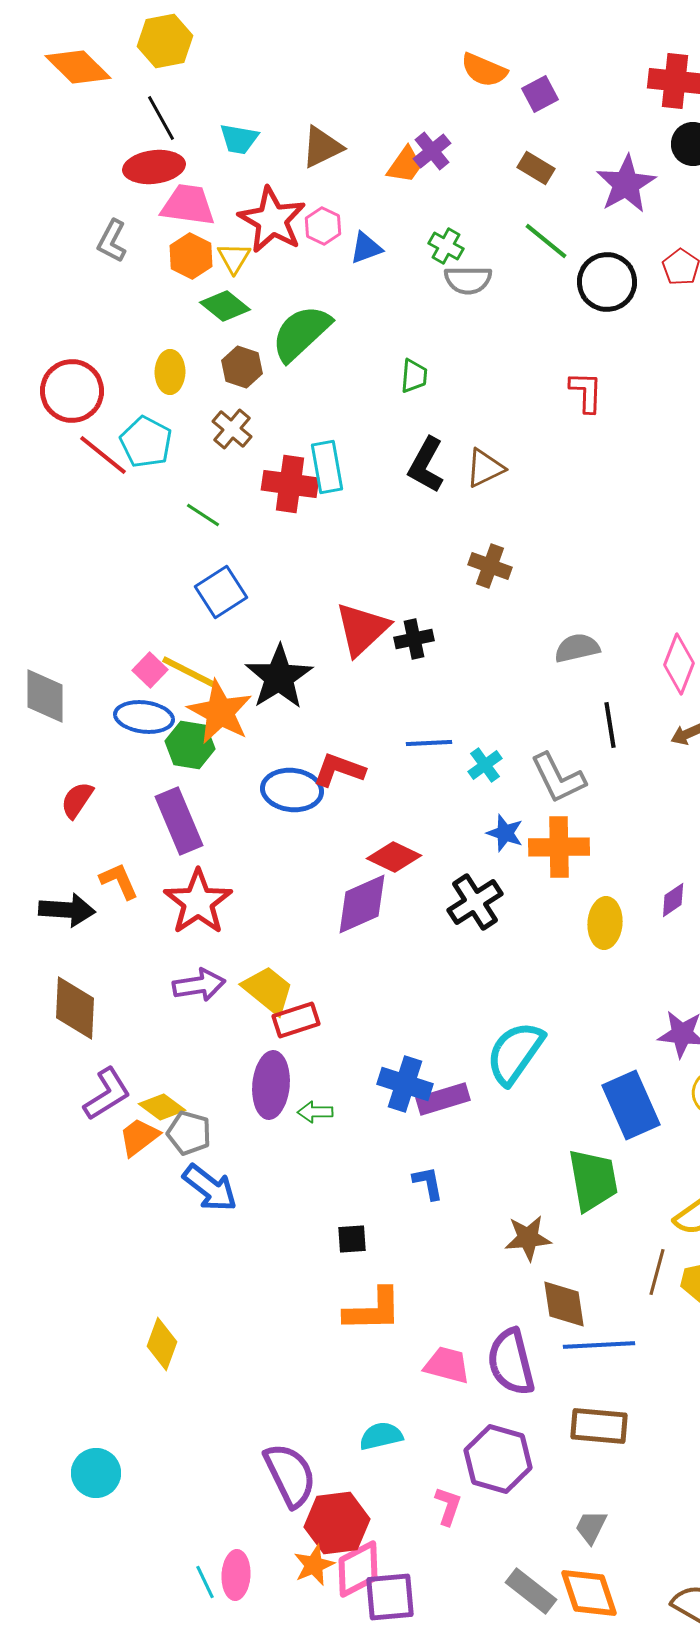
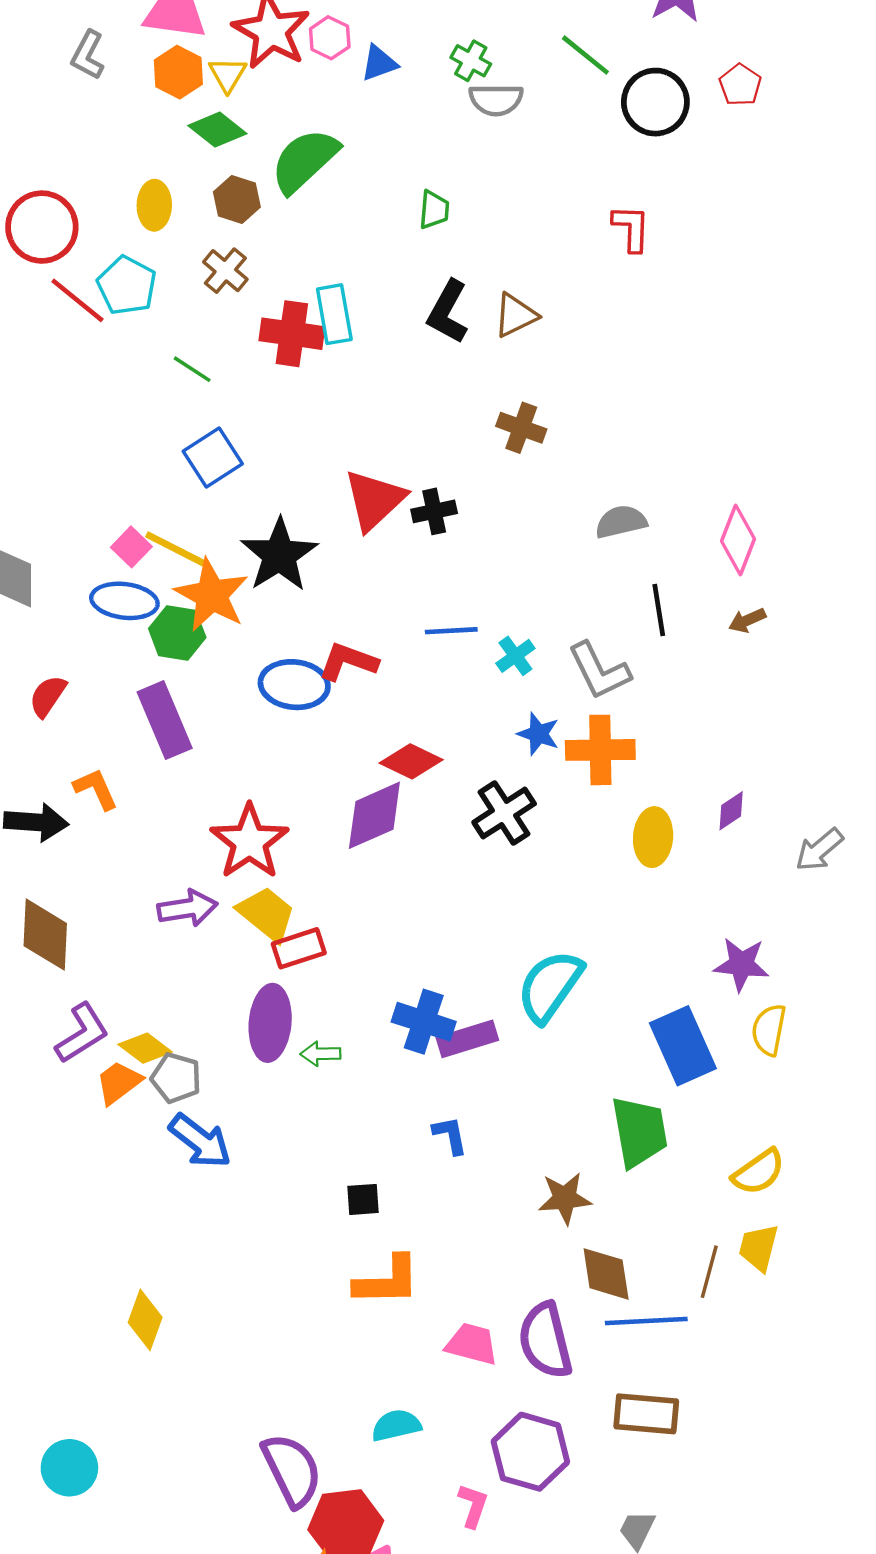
red star: (198, 902) -> (249, 842), moved
brown line: (657, 1272) -> (709, 1272), moved

